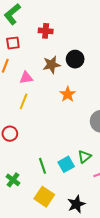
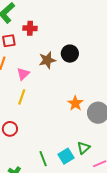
red cross: (46, 31) -> (30, 28), moved
pink triangle: (26, 78) -> (23, 74), turned -32
orange star: (68, 94) -> (75, 103), moved

